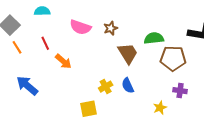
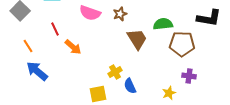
orange line: (17, 47) -> (28, 46), moved
blue semicircle: (128, 86) -> (130, 86), moved

